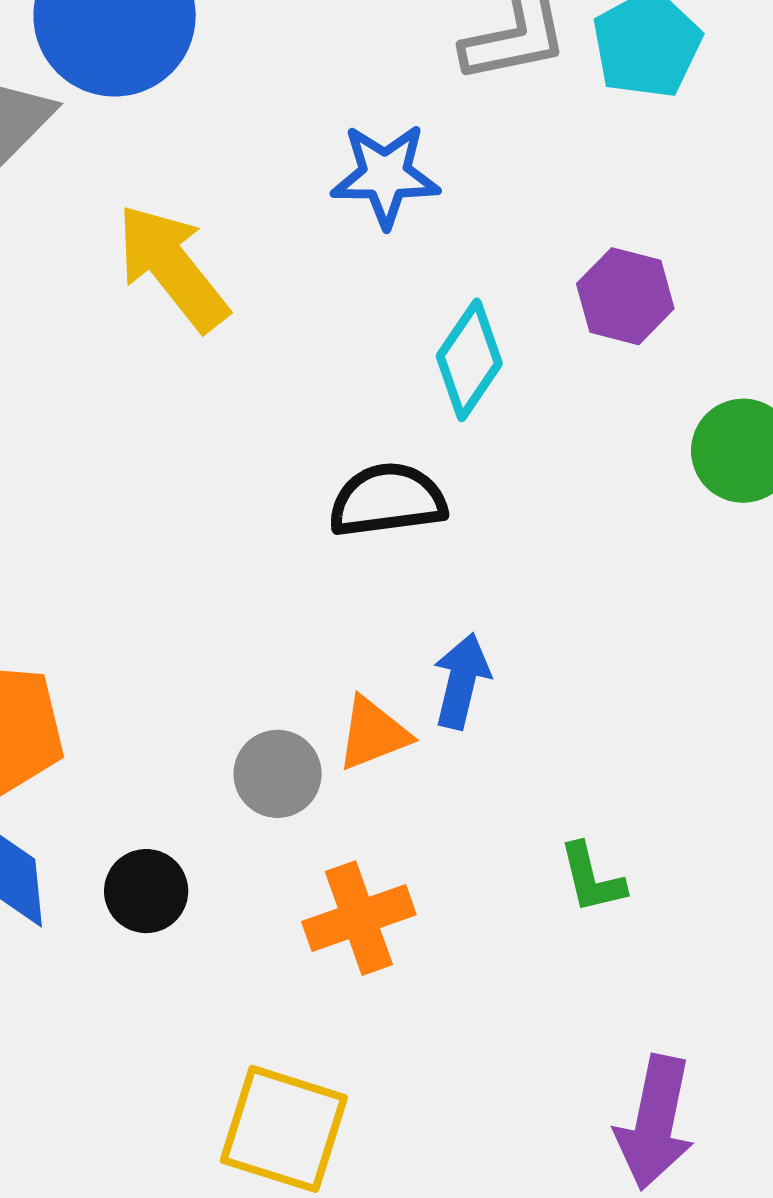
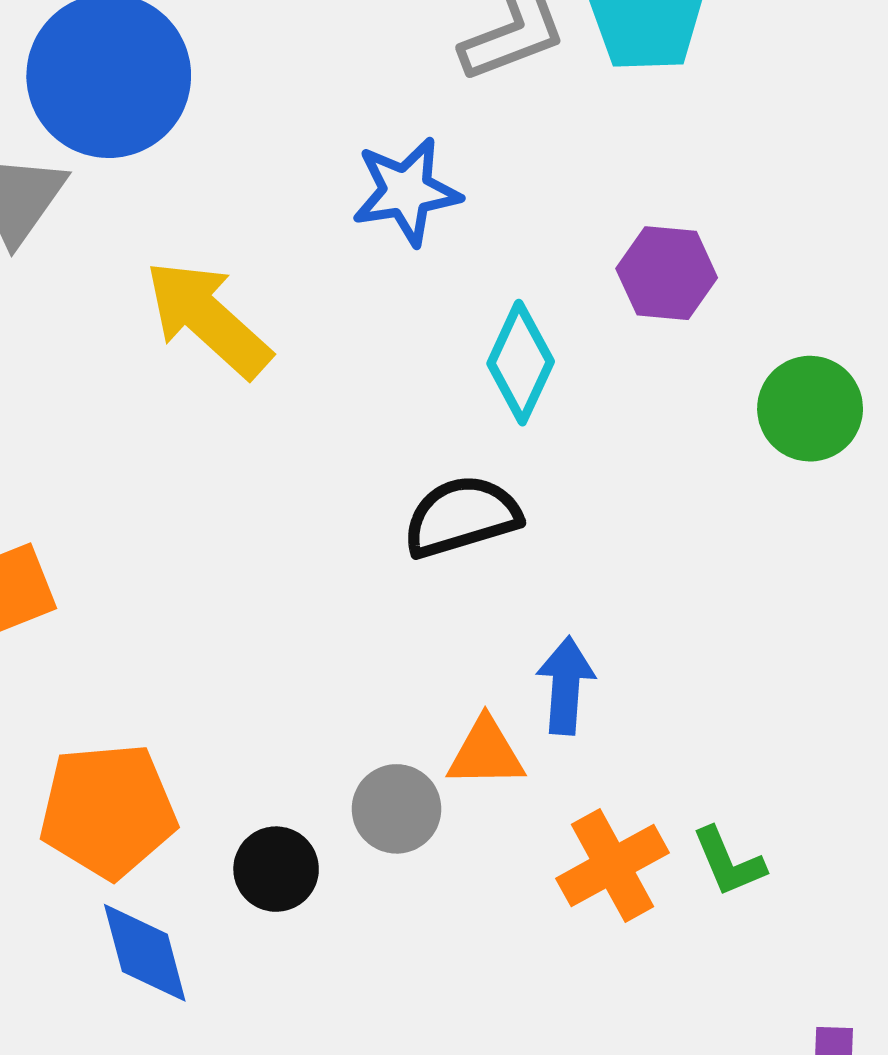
orange triangle: (373, 734) -> (486, 753), turned 30
black circle: (146, 891) -> (276, 869), moved
orange cross: (359, 918) -> (613, 866), moved

